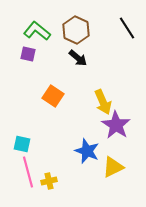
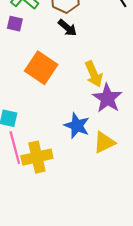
orange square: (53, 96) -> (41, 68), size x1.4
yellow cross: (49, 181) -> (37, 157), size x1.8

